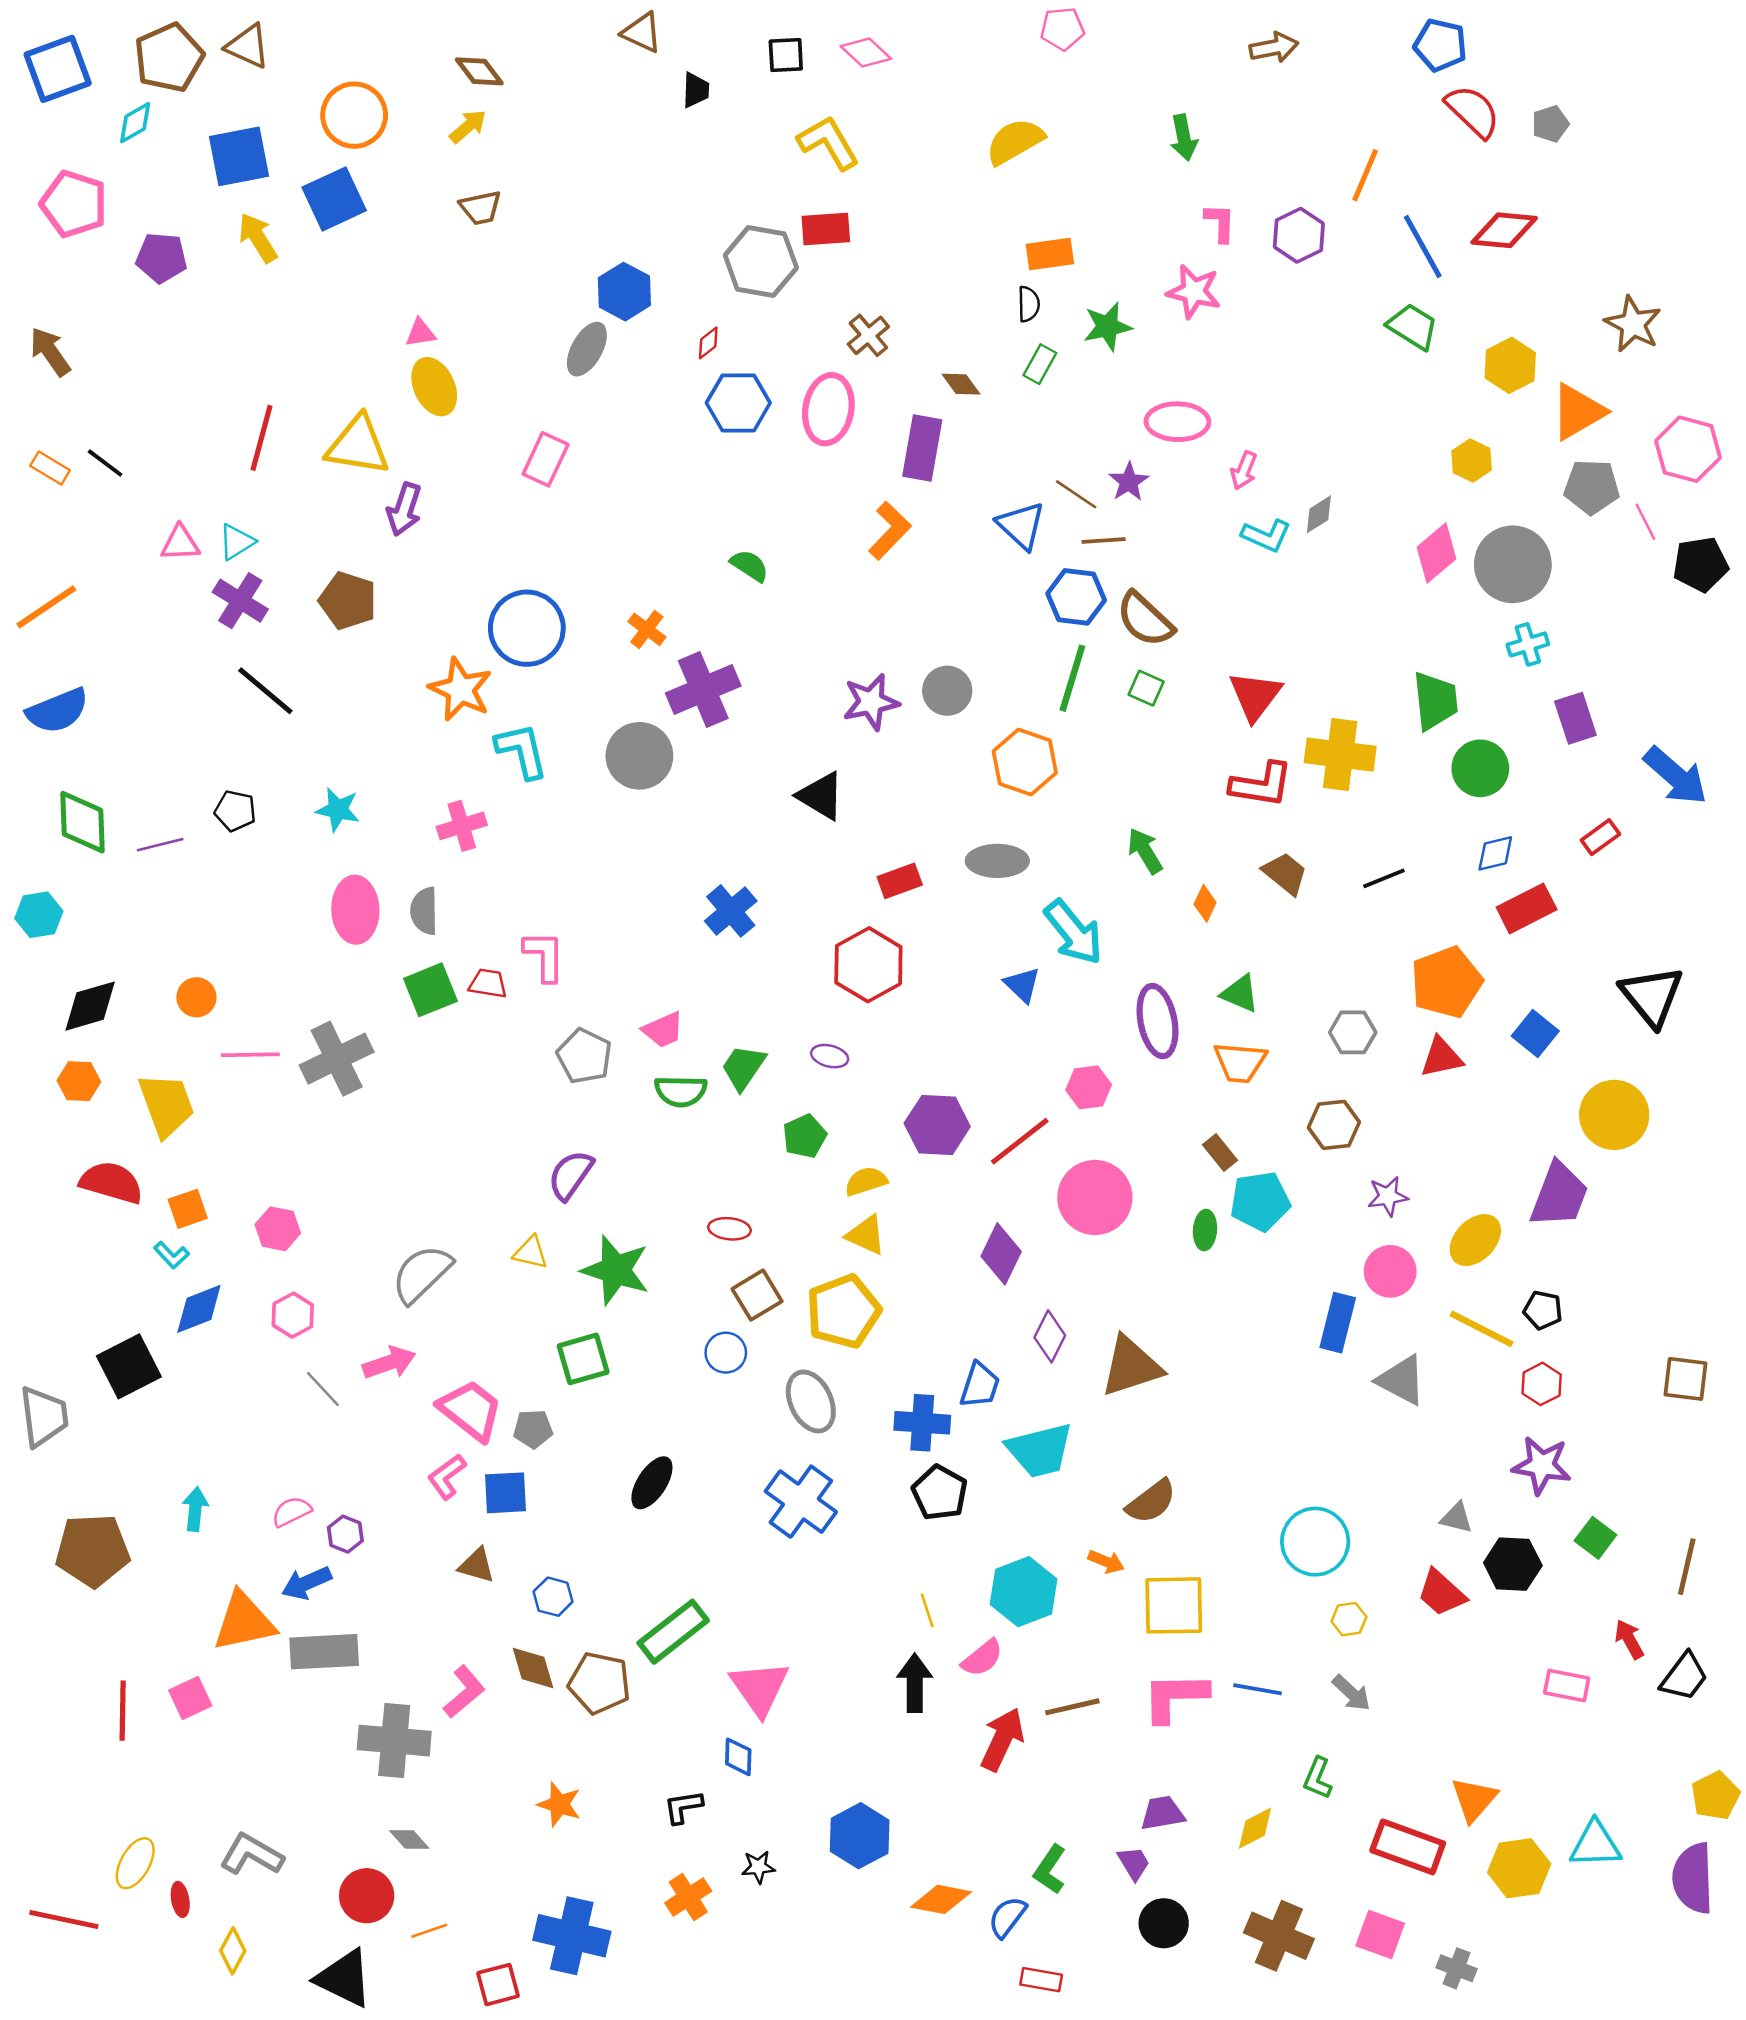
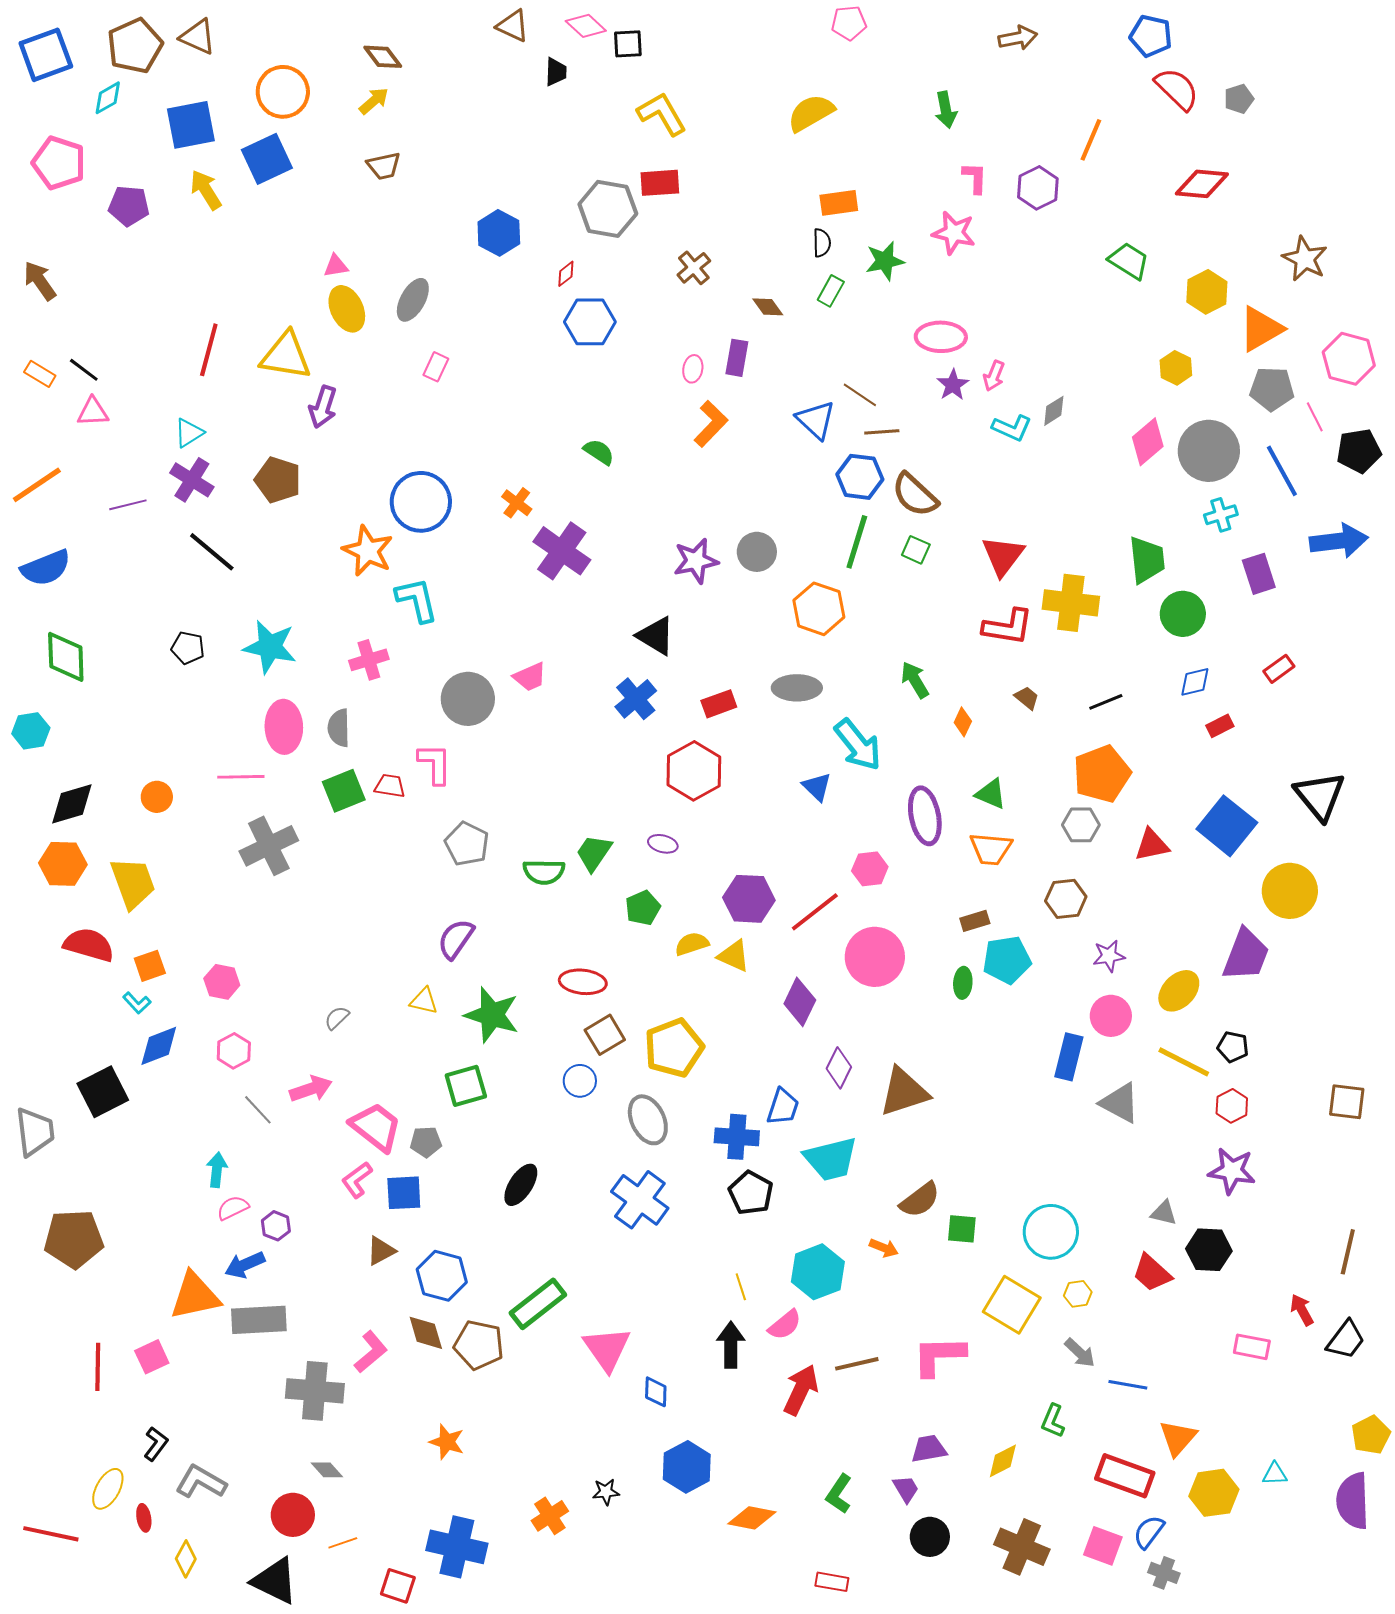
pink diamond: (866, 53) -> (586, 26), moved
blue line: (1423, 247) -> (1282, 471), moved
gray ellipse: (587, 349) -> (413, 300), moved
pink ellipse: (828, 409) -> (693, 369), moved, size x0.5
purple rectangle: (922, 448) -> (737, 358), size x0.7
pink rectangle: (546, 459) -> (436, 367), size x0.7
purple star: (1129, 482) -> (953, 385), moved
pink triangle: (180, 543) -> (93, 412), moved
purple cross: (703, 689) -> (562, 551), turned -32
gray circle: (639, 756) -> (468, 699), moved
blue arrow: (1675, 776) -> (1339, 541), moved, turned -48
cyan star: (338, 810) -> (270, 647), size x1.5
purple line: (160, 845) -> (128, 505), moved
brown trapezoid: (1285, 873) -> (1027, 698), size x0.7
red rectangle: (1527, 908) -> (1220, 726), size x0.6
blue cross: (731, 911) -> (636, 699), moved
orange pentagon: (1447, 982) -> (1102, 774), moved
pink trapezoid: (663, 1030) -> (530, 677), moved
blue square: (1535, 1034) -> (1227, 826), size x1.6
pink line: (250, 1055) -> (241, 777), moved
orange hexagon: (79, 1081) -> (63, 864), size x1.4
brown rectangle: (1220, 1152) -> (975, 921), turned -68
red ellipse: (730, 1229) -> (583, 982), size x1.4
yellow triangle: (866, 1235) -> (734, 956), moved
gray semicircle: (422, 1274) -> (337, 1018), size x0.5
cyan arrow: (195, 1509) -> (217, 1170), moved
green square: (1595, 1538) -> (962, 1229), moved, turned -32
brown triangle: (477, 1565) -> (381, 1251), turned -44
blue hexagon: (553, 1597) -> (442, 1276), size x1.6
yellow square: (1174, 1605) -> (1012, 1305), moved, turned 32
blue line: (1258, 1689) -> (1128, 1385), moved
blue diamond: (738, 1757) -> (656, 1392), moved
black L-shape: (683, 1807) -> (156, 1444), moved, turned 136
cyan triangle: (1595, 1844) -> (1275, 1474), size x0.6
blue semicircle: (1007, 1917) -> (1149, 1532), moved
red square: (498, 1985) -> (398, 1586), turned 33

